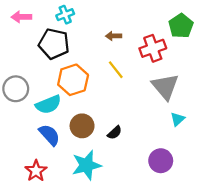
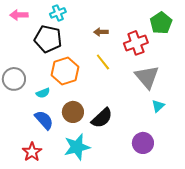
cyan semicircle: (48, 105) -> (43, 93), size x0.6
black semicircle: (115, 133) -> (102, 118), size x1.6

